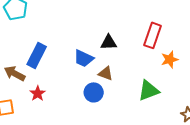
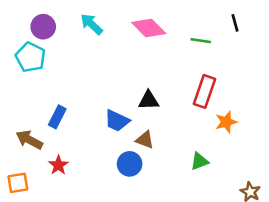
blue rectangle: (37, 55) -> (57, 117), size x0.7
green triangle: (149, 90) -> (199, 161), size x0.7

